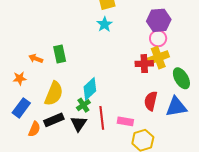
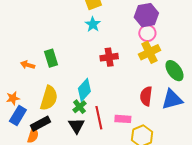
red cross: (144, 64) -> (109, 57), moved
orange star: (20, 78) -> (13, 98), moved
black rectangle: (54, 120) -> (41, 124), moved

